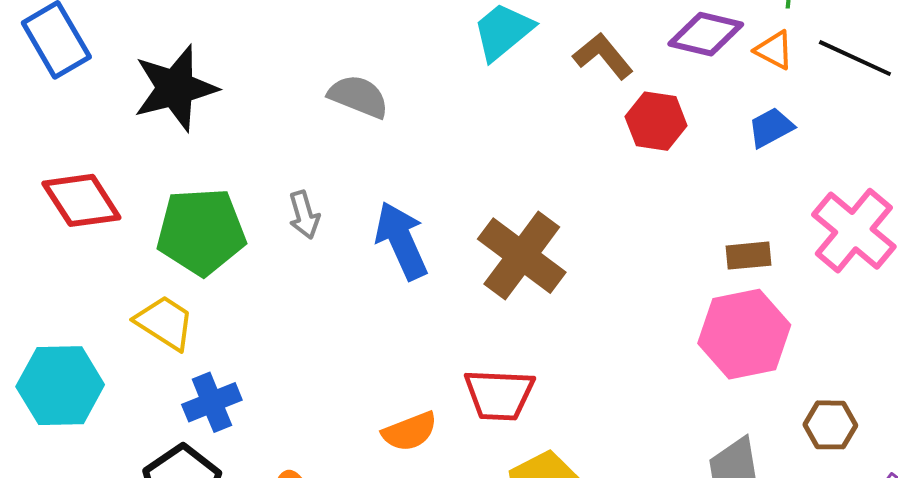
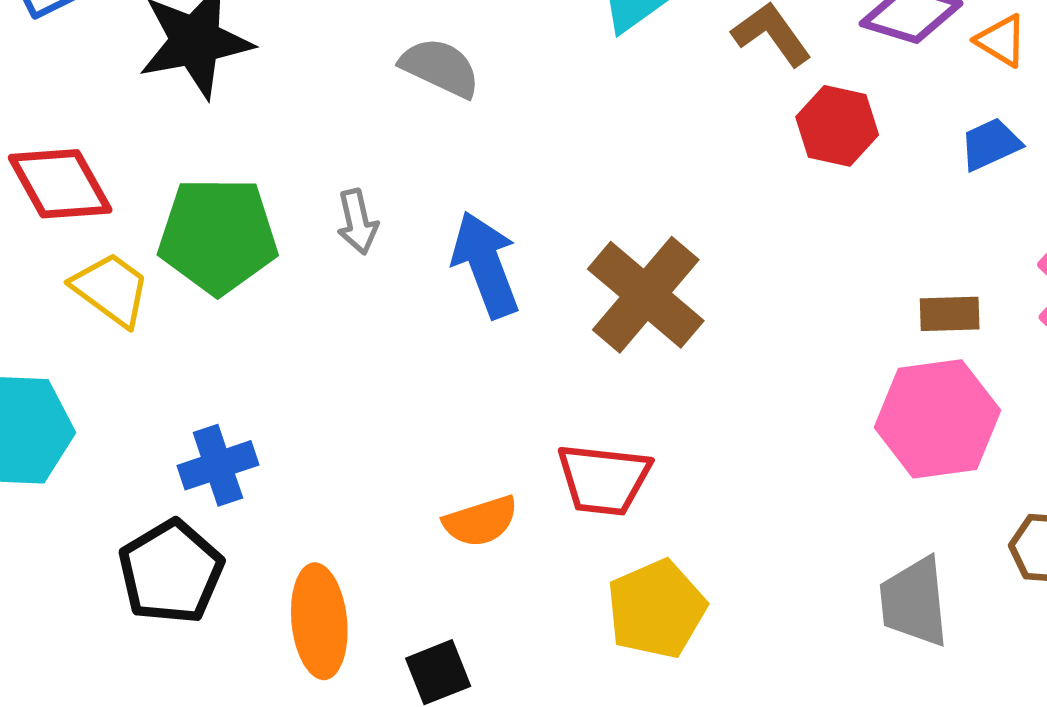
yellow trapezoid: (165, 323) -> (111, 289), moved

